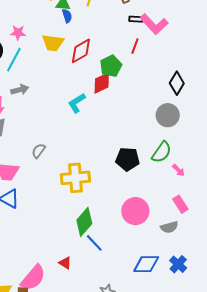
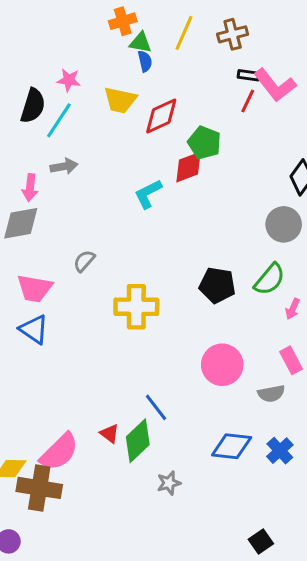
red line: (135, 46) -> (248, 101), moved
green pentagon: (111, 66) -> (204, 143), turned -30
pink arrow: (178, 170) -> (293, 309), turned 64
green diamond: (84, 222) -> (138, 441), moved

